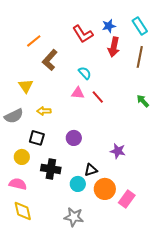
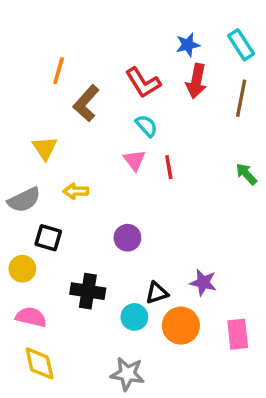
red L-shape: (83, 34) -> (143, 83), moved
orange line: (34, 41) -> (59, 71), turned -35
pink triangle: (78, 93) -> (134, 160), turned 48
red line: (98, 97) -> (169, 167), turned 32
black square: (37, 138) -> (48, 238), moved
purple star: (118, 151) -> (203, 283), moved
yellow circle: (22, 157) -> (22, 269), moved
pink rectangle: (127, 199) -> (238, 334), moved, turned -42

